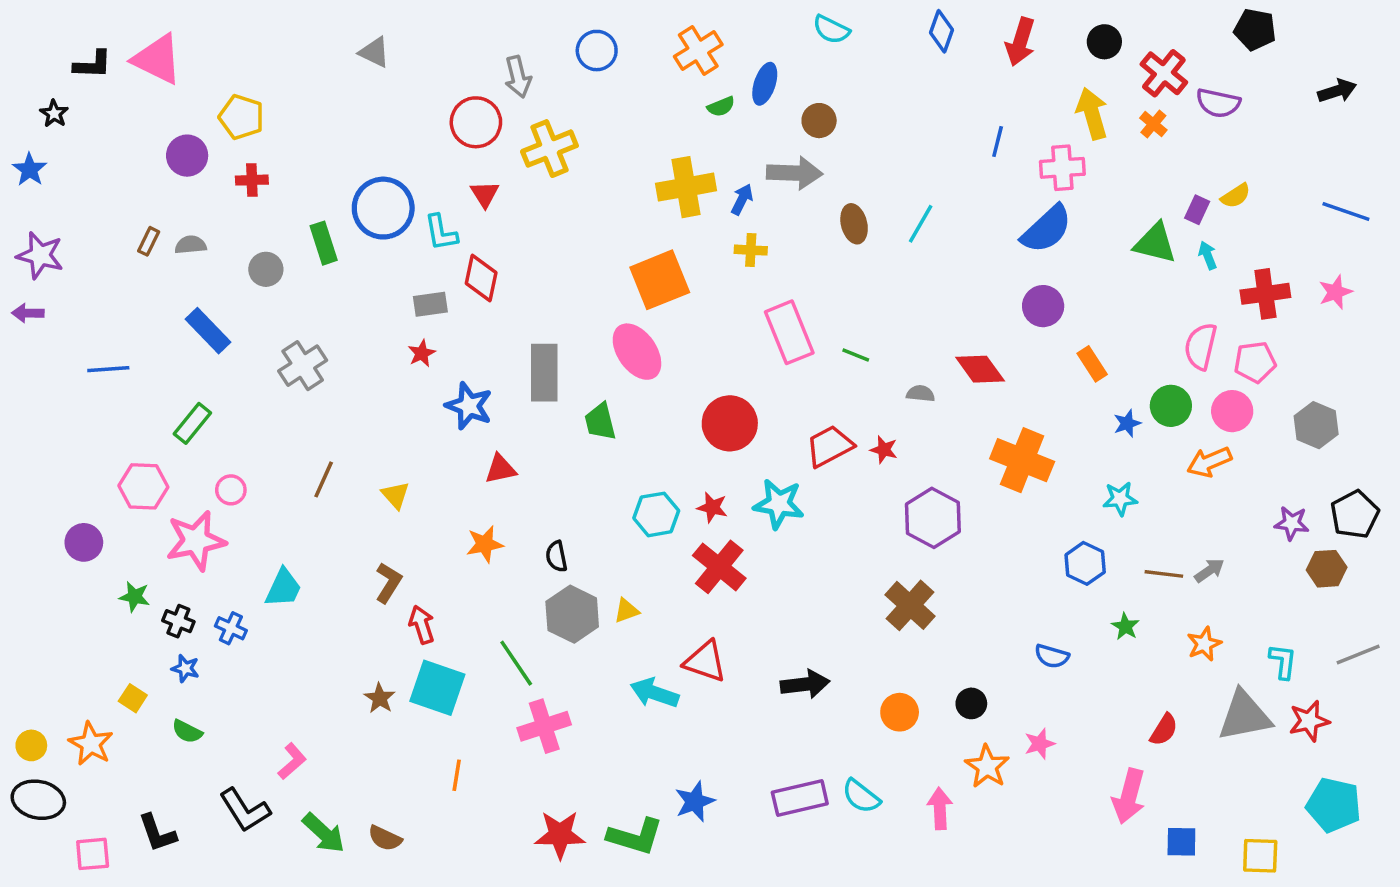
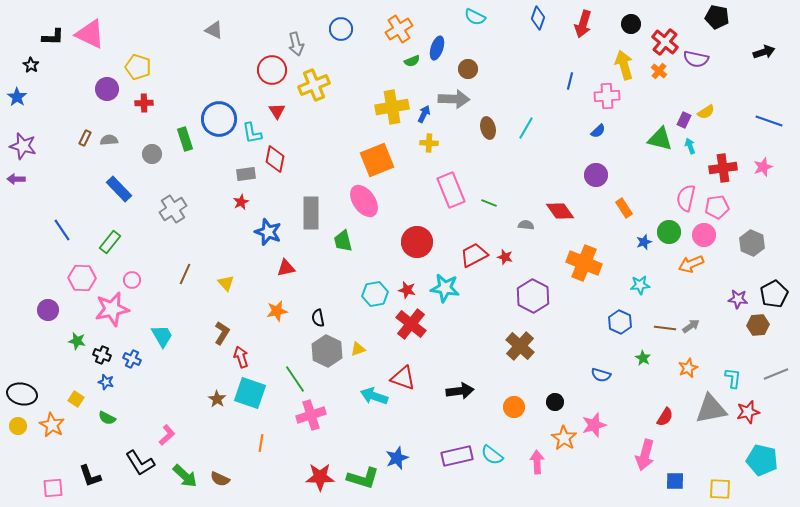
blue semicircle: (1047, 229) -> (598, 131), size x0.5
blue line: (108, 369) -> (62, 230), moved, turned 60
cyan trapezoid: (283, 588) -> (162, 336), turned -55
pink star: (1040, 744) -> (594, 425), size x1.4
black ellipse: (38, 800) -> (22, 394), moved

